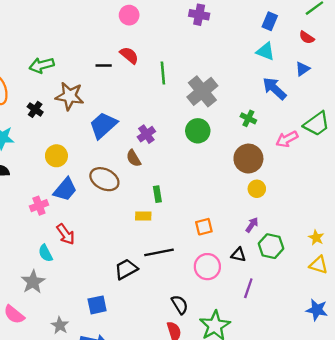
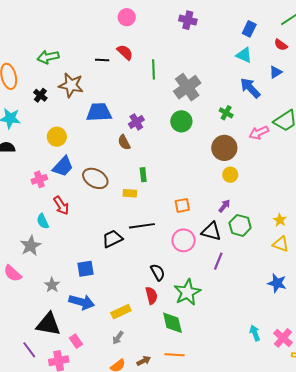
blue trapezoid: (103, 125) -> (99, 112), turned 36
brown ellipse: (104, 179) -> (95, 178), moved
black triangle: (238, 255) -> (211, 231), size x1.5

